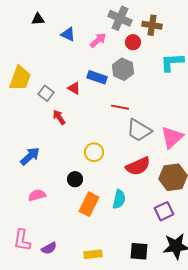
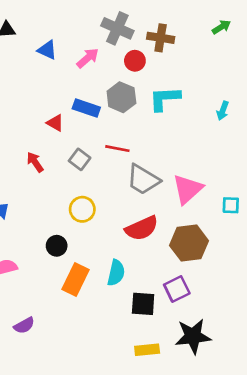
cyan L-shape: (172, 62) -> (165, 99), moved
gray square: (46, 93) -> (80, 159), moved
purple semicircle: (49, 248) -> (24, 325), moved
black square: (139, 251) -> (143, 304), moved
yellow rectangle: (93, 254) -> (147, 350), moved

